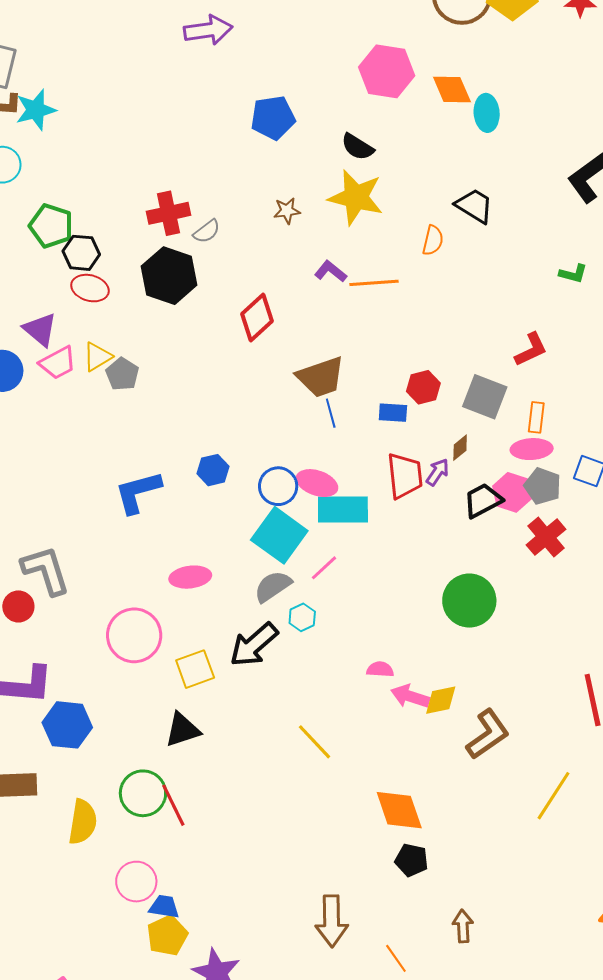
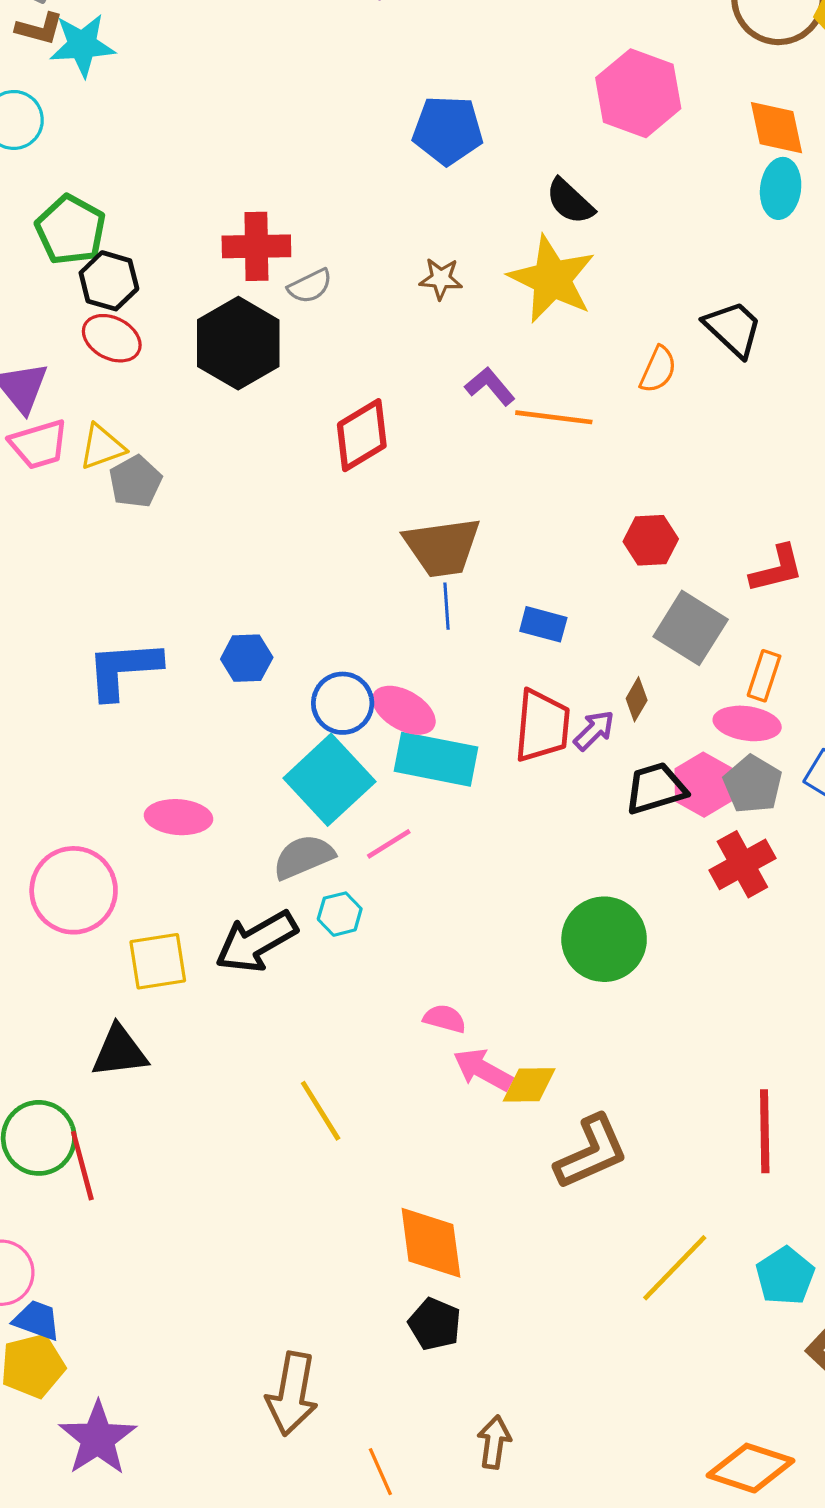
orange diamond: (452, 89) -> (776, 128), moved
red hexagon: (423, 387) -> (651, 540), moved
brown diamond: (460, 448) -> (637, 699), turned -32

